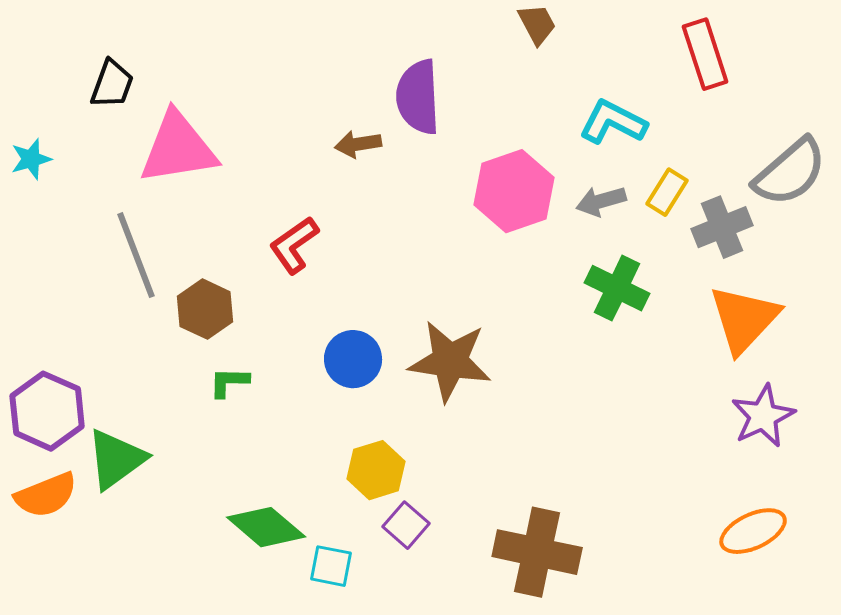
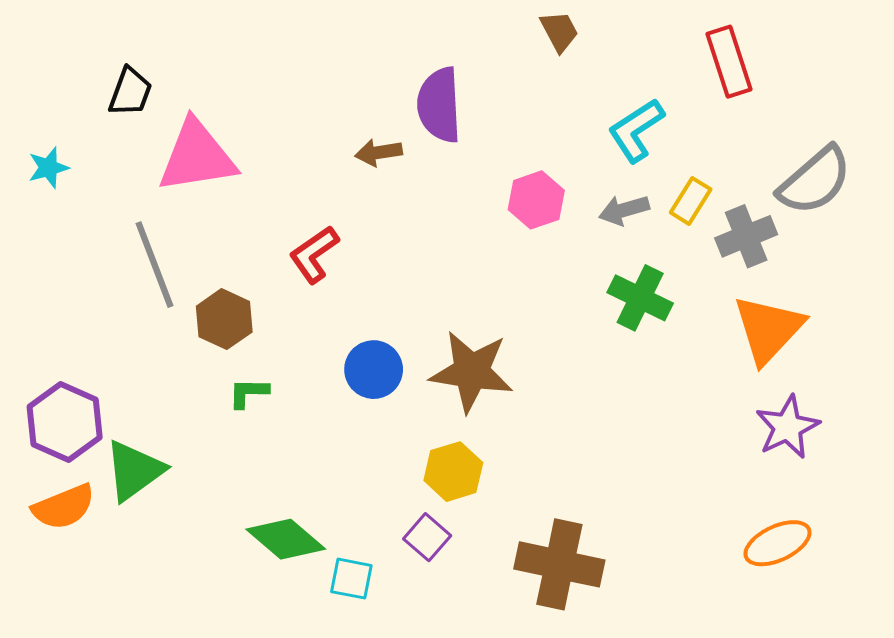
cyan L-shape: (613, 122) -> (636, 130), turned -60
pink hexagon: (514, 191) -> (536, 200), size x0.7
yellow hexagon: (376, 470) -> (453, 472), moved

